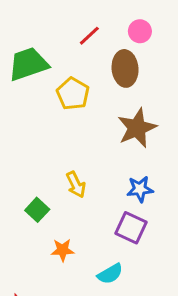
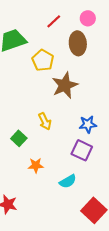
brown star: (137, 128) -> (65, 85), moved

